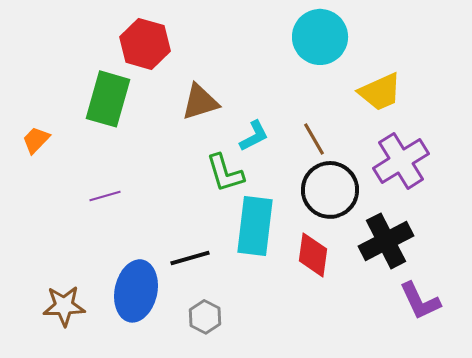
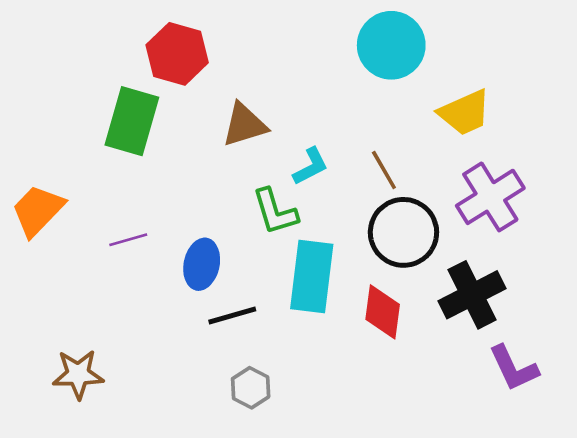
orange trapezoid: (36, 140) -> (38, 210), moved, size x1.6
blue ellipse: (136, 291) -> (202, 264), moved, size x0.7

